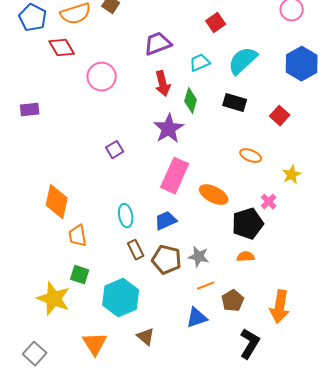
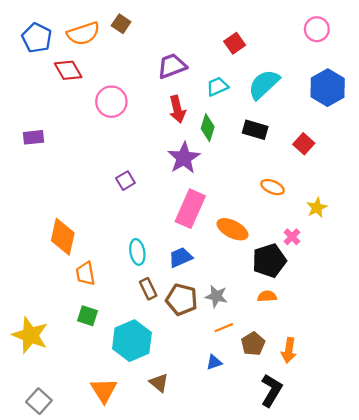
yellow star: (54, 299) -> (30, 335), moved
orange arrow: (280, 307) -> (289, 350), moved, size x0.7
blue triangle: (197, 318) -> (214, 362), size x0.7

